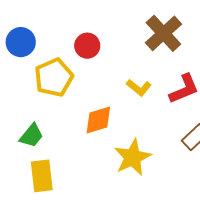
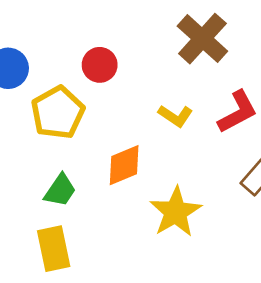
green trapezoid: (31, 136) -> (60, 190), moved

